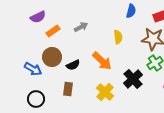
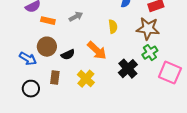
orange rectangle: (53, 31) -> (48, 21), turned 48
brown rectangle: (68, 89) -> (55, 78), moved
yellow cross: (105, 92) -> (86, 79), moved

